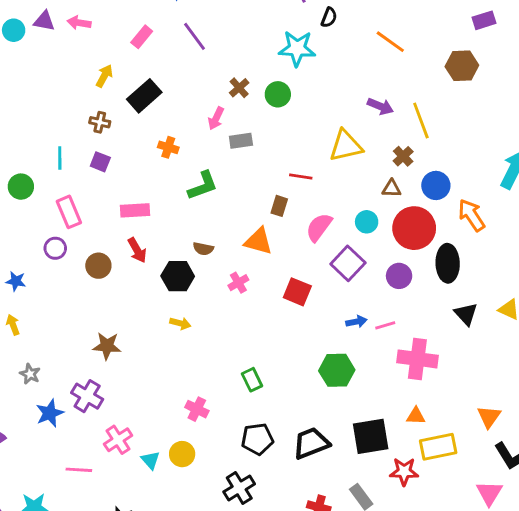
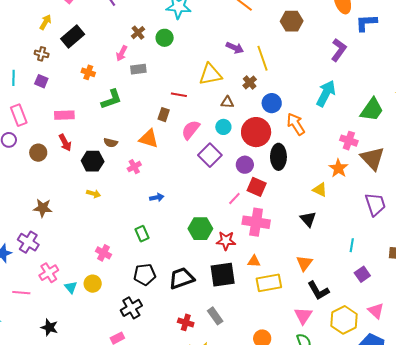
brown triangle: (392, 188) -> (227, 102), moved
red square: (297, 292) -> (257, 187), moved
black triangle: (466, 314) -> (308, 219), moved
blue arrow: (356, 322) -> (157, 197), moved
pink line: (385, 325) -> (234, 199), turned -32
red star: (404, 472) -> (226, 241), moved

